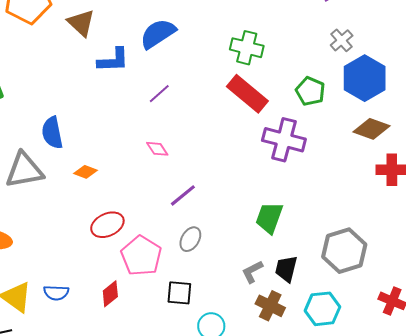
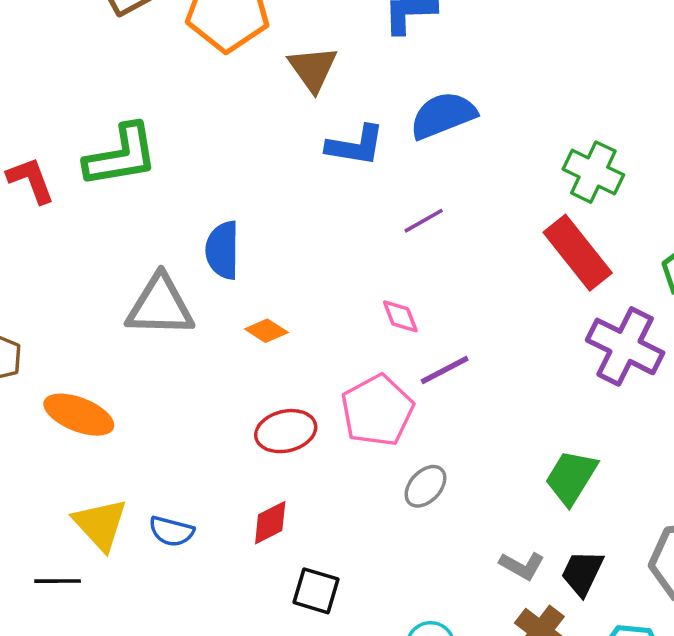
purple line: (183, 195) -> (445, 370), moved
pink pentagon: (141, 256) -> (377, 410), moved
gray L-shape: (252, 272) -> (522, 566), turned -135
black square: (179, 293) -> (316, 591), moved
red diamond: (110, 294) -> (270, 523), moved

